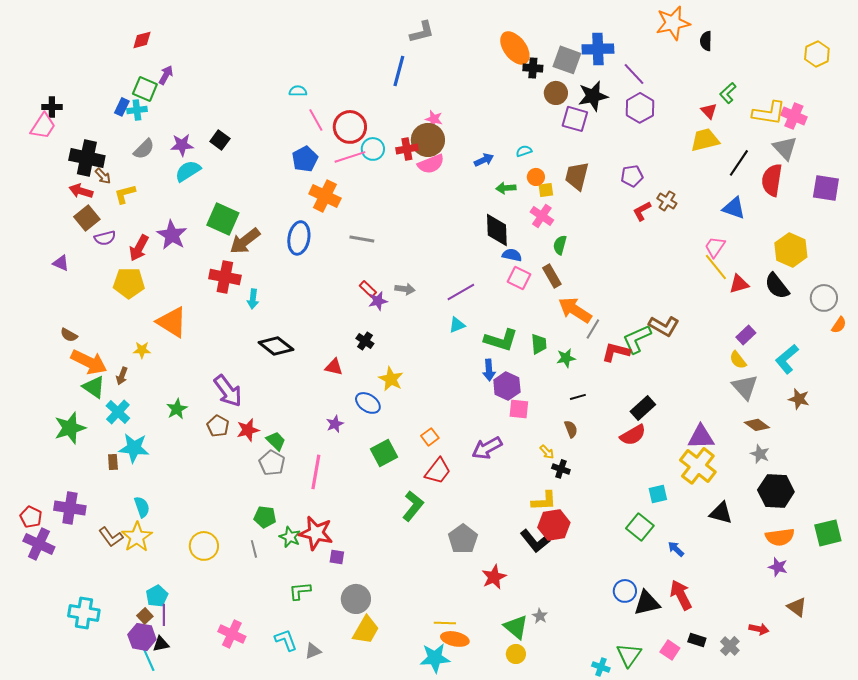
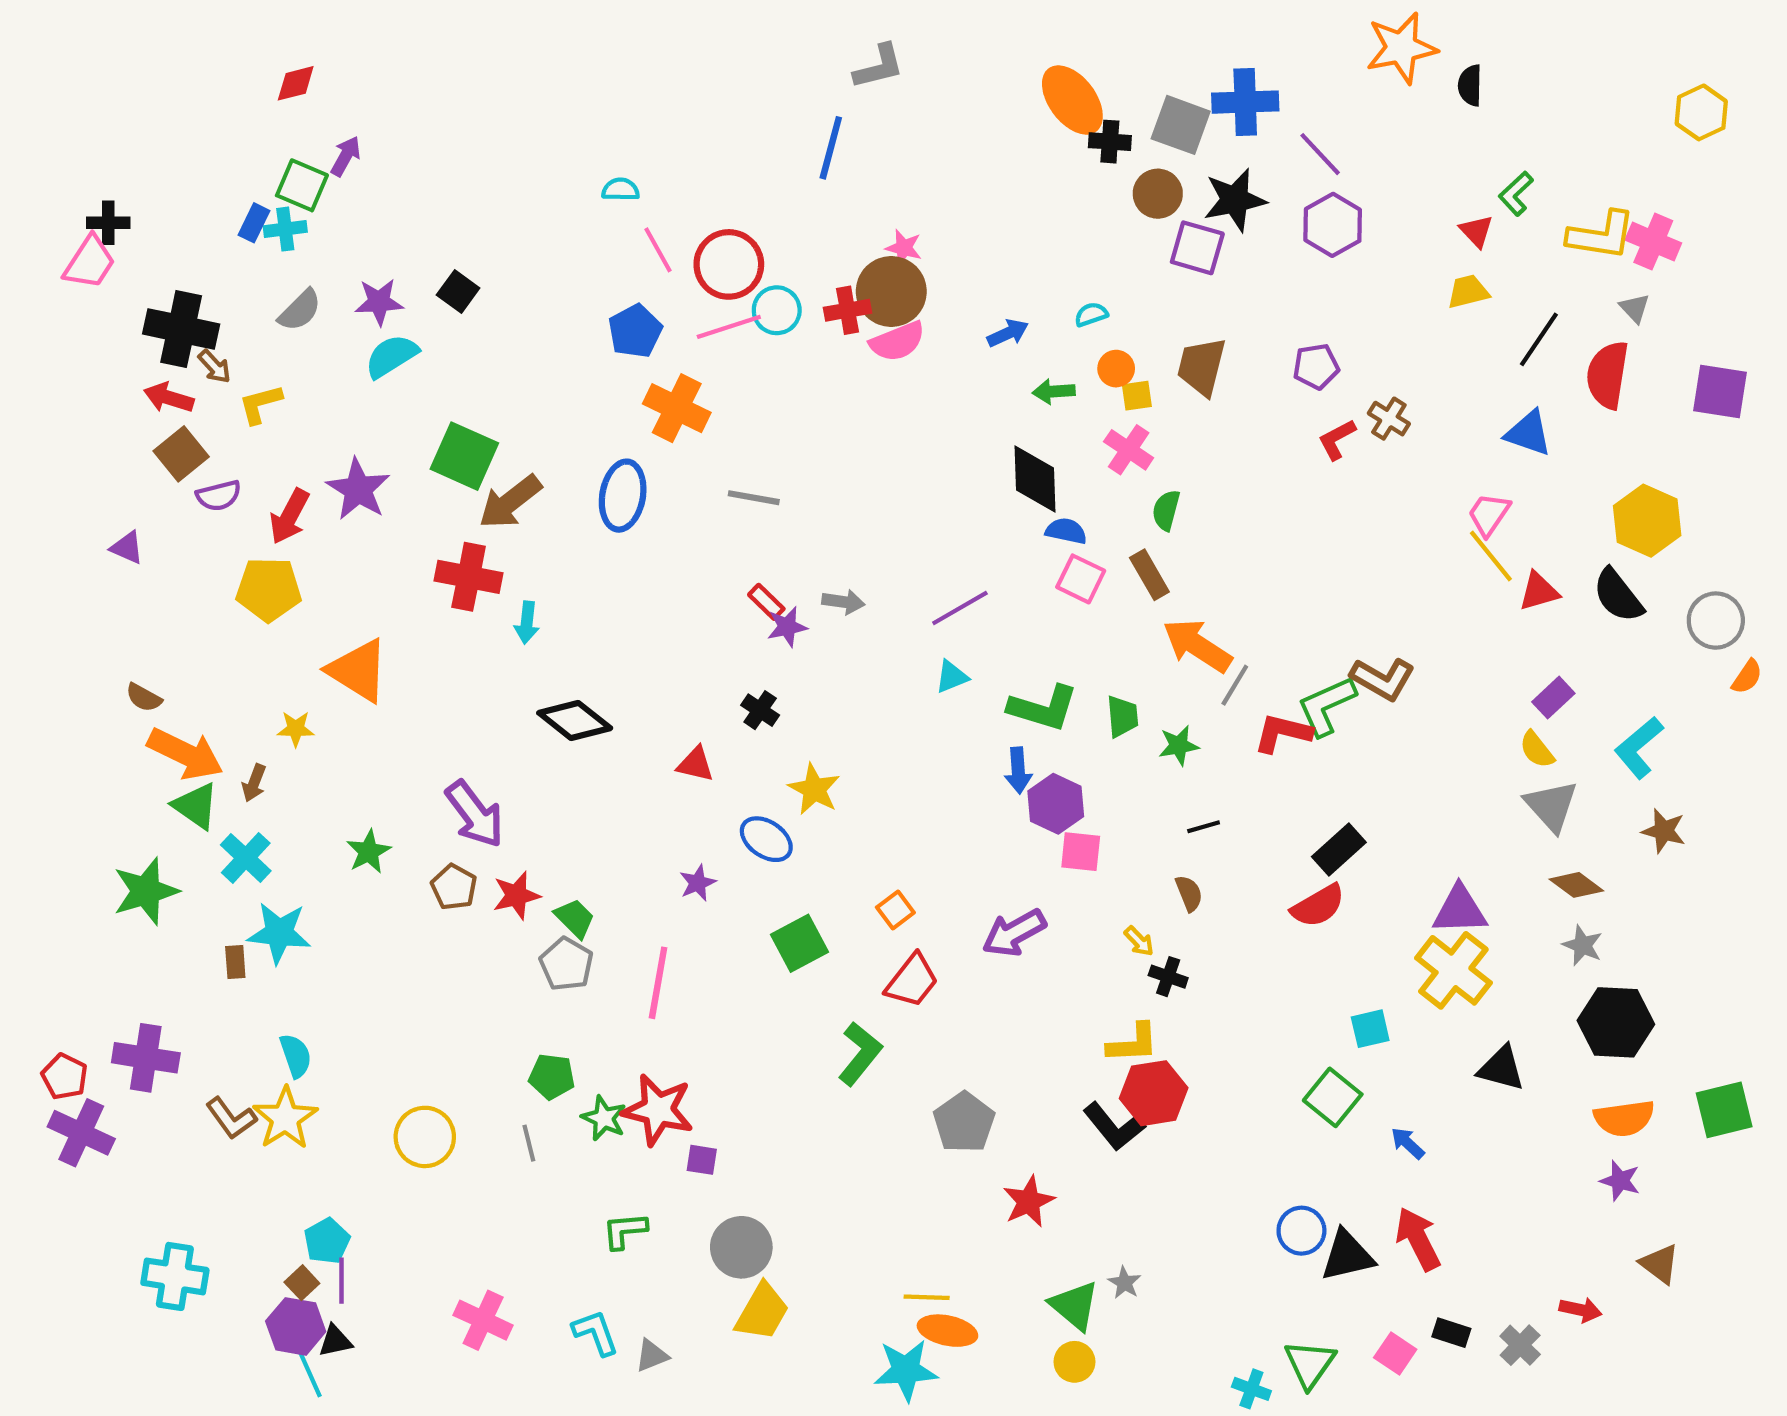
yellow trapezoid: (705, 140) -> (1468, 292), size x0.7
gray triangle: (785, 148) -> (1635, 308), size x0.6

